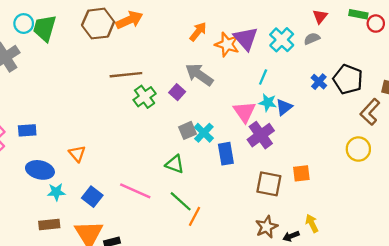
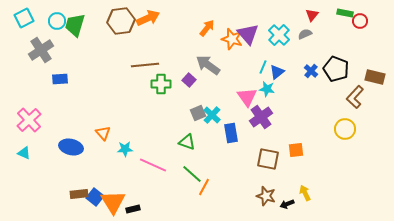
green cross: (145, 97) -> (161, 84), turned 36
blue triangle: (284, 107) -> (277, 72), moved
blue rectangle: (27, 130) -> (60, 79), moved
cyan star: (56, 192) -> (125, 149), moved
blue square: (92, 197) -> (95, 197), moved
brown star: (267, 227) -> (266, 196), turned -30

